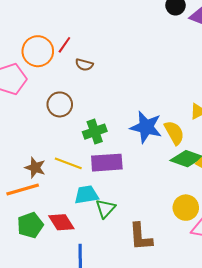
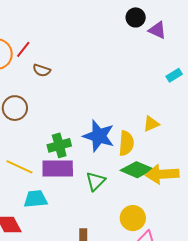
green cross: (95, 132) -> (59, 145), moved
yellow semicircle: (174, 133) -> (126, 143), turned 30
green triangle: (105, 209) -> (96, 181), moved

